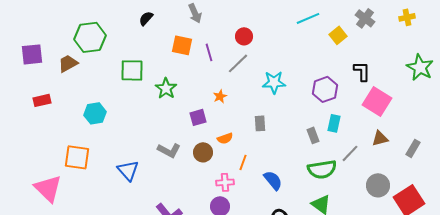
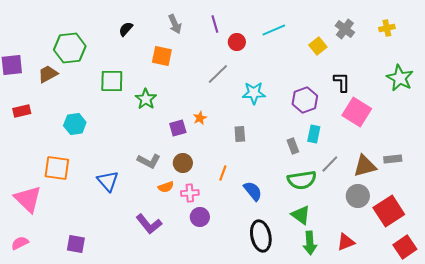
cyan line: (308, 18) -> (274, 30), moved
red circle: (244, 36) -> (237, 42), moved
purple line: (209, 52) -> (215, 24), moved
orange star: (220, 96) -> (200, 118), moved
orange semicircle: (225, 138) -> (166, 187), moved
brown triangle: (380, 138) -> (365, 166), moved, size x1.4
gray rectangle: (413, 148) -> (393, 159), turned 54
pink cross: (225, 182) -> (190, 193), moved

